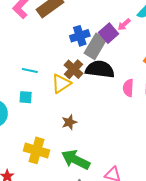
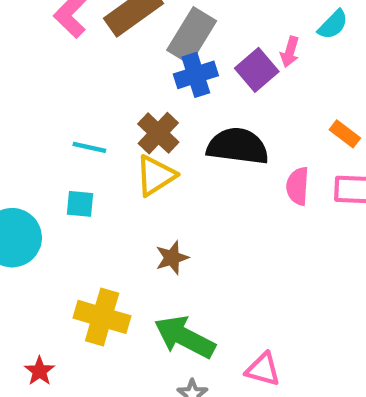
pink arrow: (124, 25) -> (290, 52), turned -32
gray rectangle: (95, 46) -> (192, 36), moved
brown cross: (74, 69) -> (158, 133), moved

